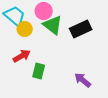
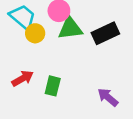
green triangle: (53, 25) -> (70, 28), turned -45
red arrow: (22, 56) -> (23, 78), moved

